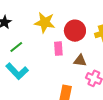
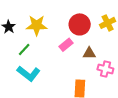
yellow star: (45, 22) -> (37, 25), moved
pink rectangle: (58, 49) -> (66, 45), turned 64

